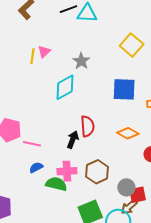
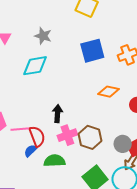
cyan diamond: (65, 87) -> (35, 66), turned 36
red semicircle: (87, 126) -> (37, 136), moved
pink cross: (67, 171) -> (67, 135), moved

